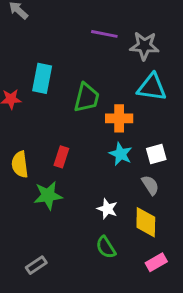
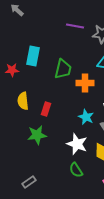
cyan star: (121, 154) -> (86, 117), moved
yellow semicircle: (20, 164) -> (23, 101), moved
white star: (107, 209) -> (77, 144), size x1.5

